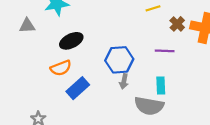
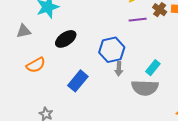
purple line: (165, 51) -> (138, 20), moved
orange semicircle: (61, 68) -> (36, 65), moved
cyan rectangle: (161, 86) -> (153, 68), turned 49

